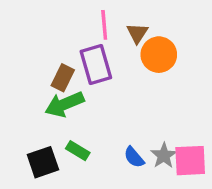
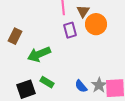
purple rectangle: (96, 65) -> (70, 30), moved, size x0.7
brown rectangle: (63, 78) -> (15, 36), moved

